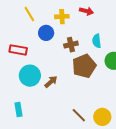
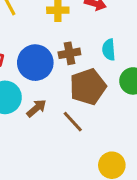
blue circle: (46, 33) -> (35, 63), moved, size x1.5
brown line: (79, 115) -> (73, 122), moved

